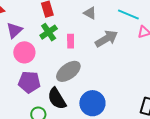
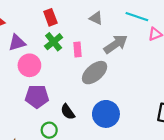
purple triangle: (14, 30) -> (17, 43), turned 30
gray ellipse: (68, 71) -> (95, 73), moved
black semicircle: (57, 99) -> (68, 112), size x0.7

